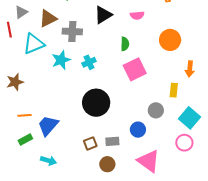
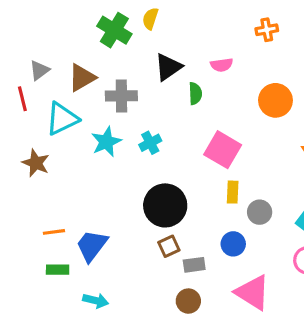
green semicircle: (125, 44) -> (195, 93), moved
pink square: (135, 69) -> (223, 150), turned -30
brown star: (15, 82) -> (36, 163), moved, turned -30
yellow rectangle: (174, 90) -> (233, 192), moved
green rectangle: (25, 139) -> (58, 270), turned 32
brown square: (90, 143) -> (169, 246), moved

